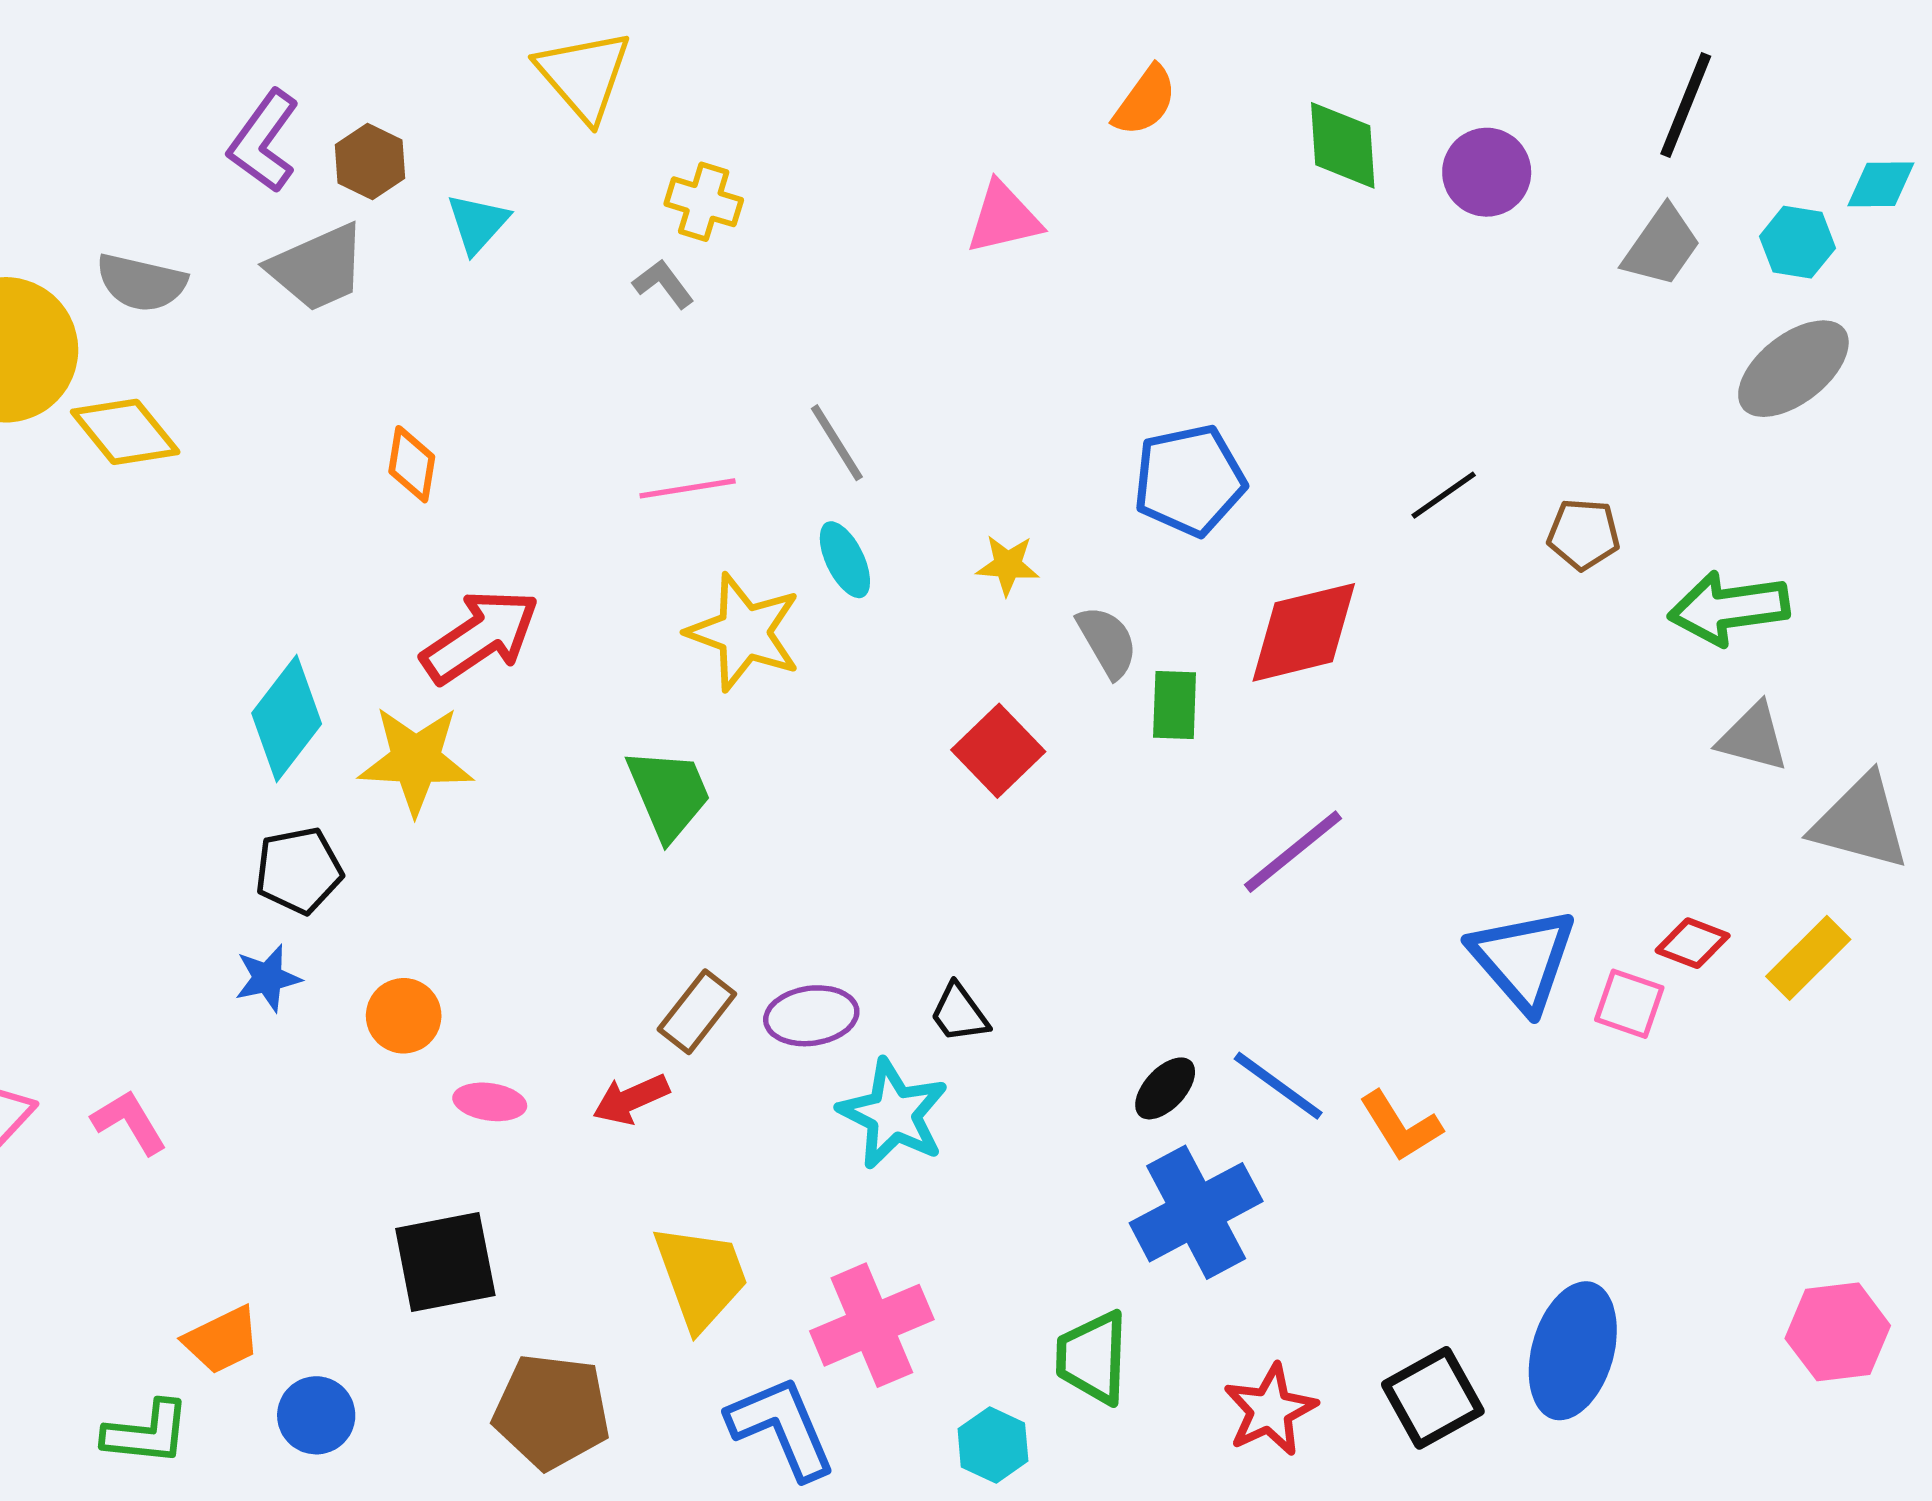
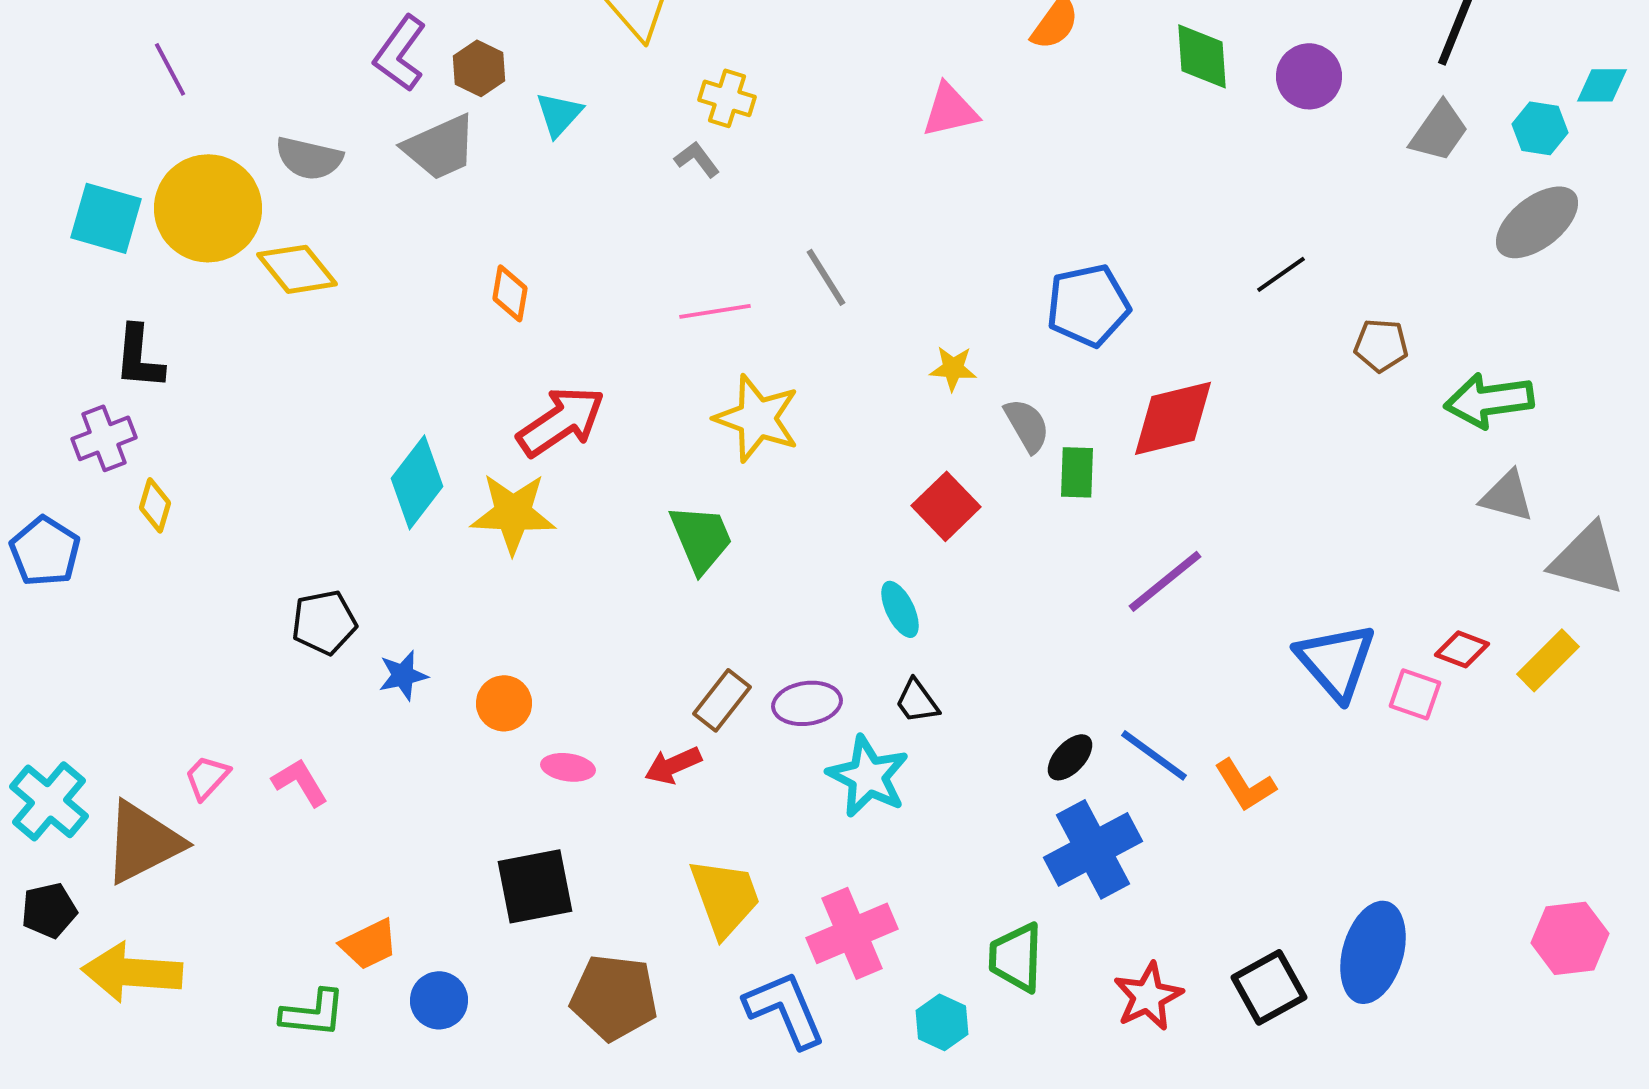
black line: (1444, 495) -> (1281, 274), moved
cyan ellipse: (845, 560) -> (900, 609), moved
black pentagon: (299, 870) -> (324, 622), moved

